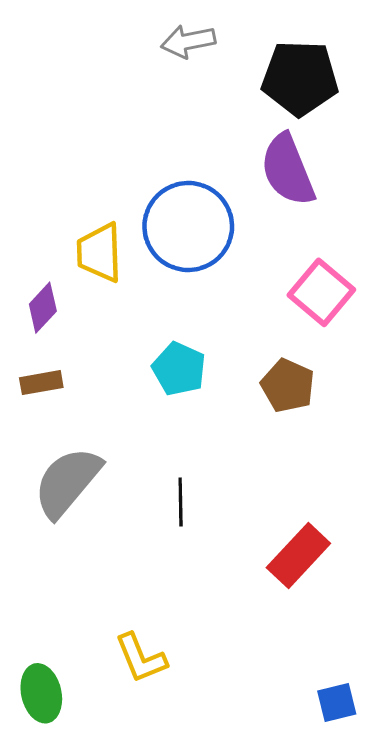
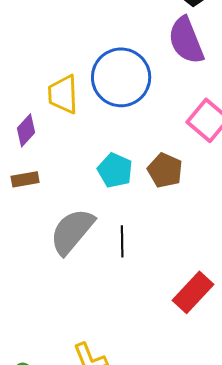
brown pentagon: (288, 386) -> (165, 170), moved
gray semicircle: (67, 482) -> (72, 231), moved
black line: (181, 502) -> (122, 241), moved

